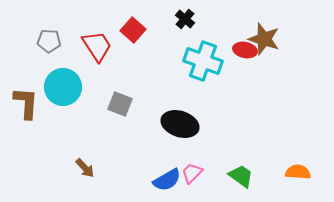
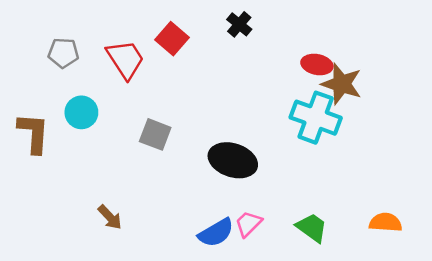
brown star: (264, 39) -> (342, 84), moved
cyan cross: (203, 61) -> (316, 118), moved
cyan circle: (63, 87) -> (81, 112), size x0.7

